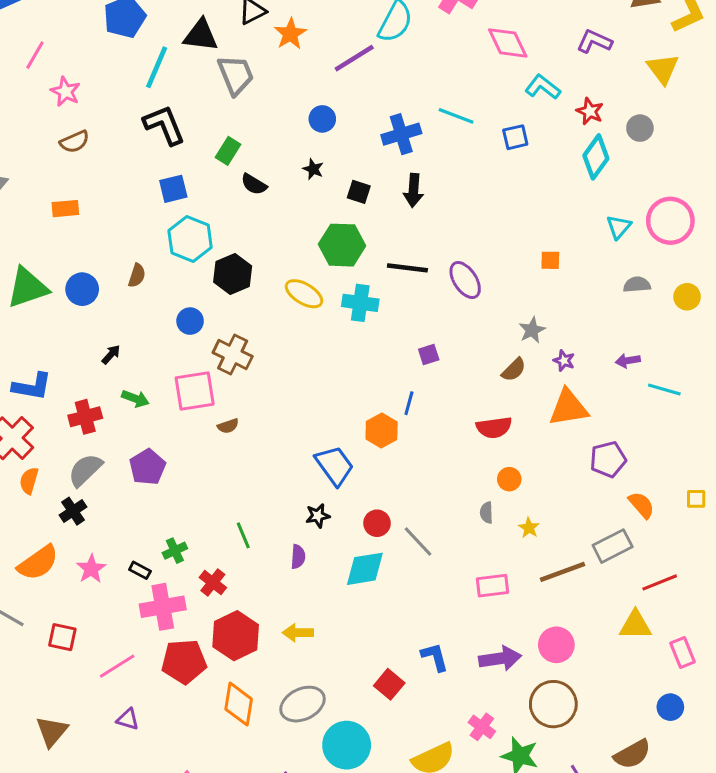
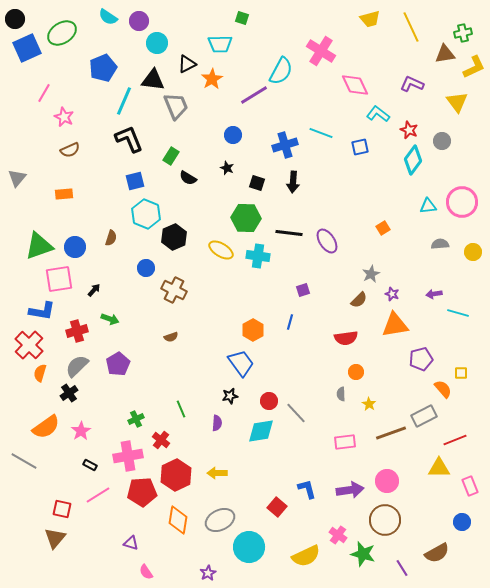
cyan triangle: (619, 227) -> (428, 206), turned 42
orange square: (550, 260) -> (383, 228), turned -32
pink square: (195, 391) -> (59, 279), moved
orange hexagon: (382, 431) -> (253, 330), moved
yellow square: (696, 499) -> (461, 373), moved
black rectangle: (140, 570) -> (90, 465), moved
red square: (62, 637) -> (62, 509), moved
purple triangle: (128, 719) -> (131, 543), moved

